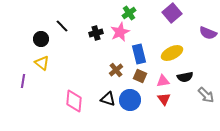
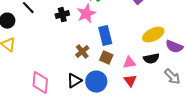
purple semicircle: (208, 33) -> (174, 47), moved
yellow ellipse: (172, 53) -> (153, 35), moved
black triangle: (108, 99) -> (74, 81), turned -49

